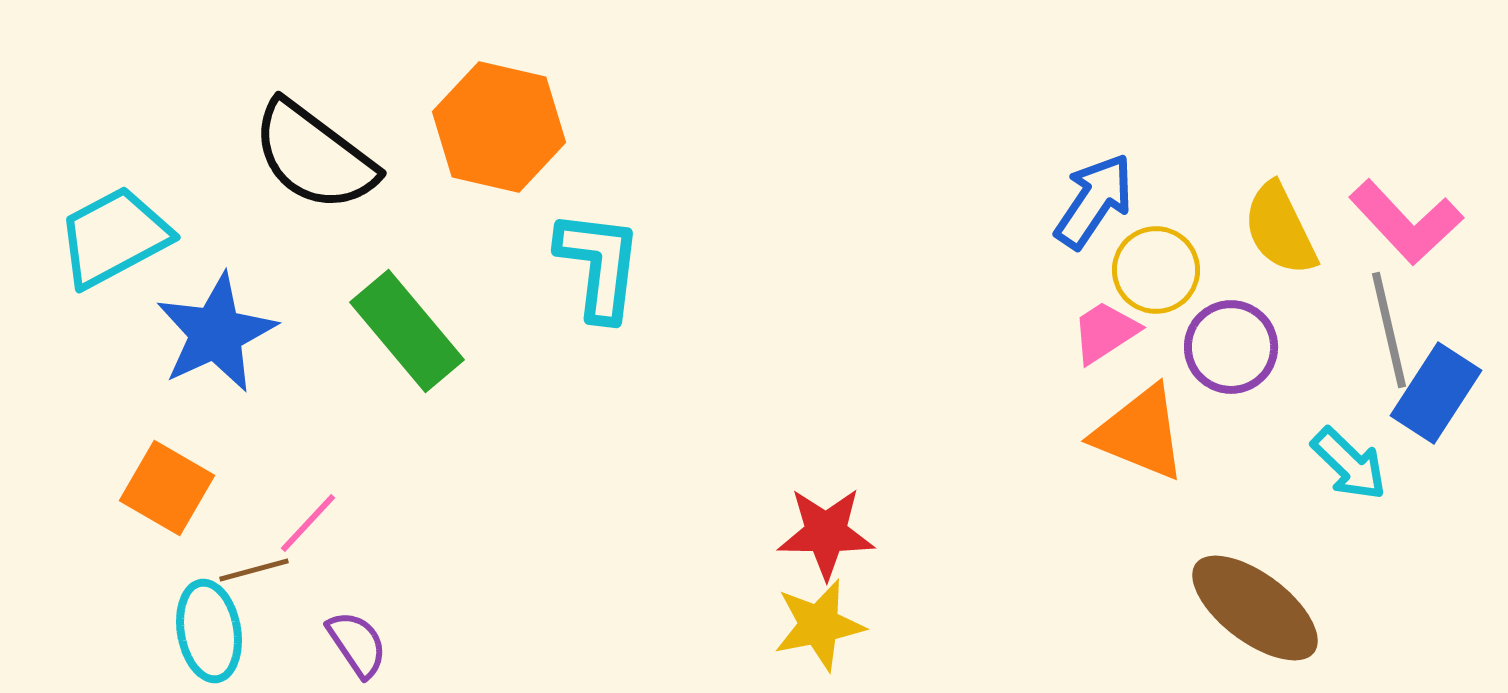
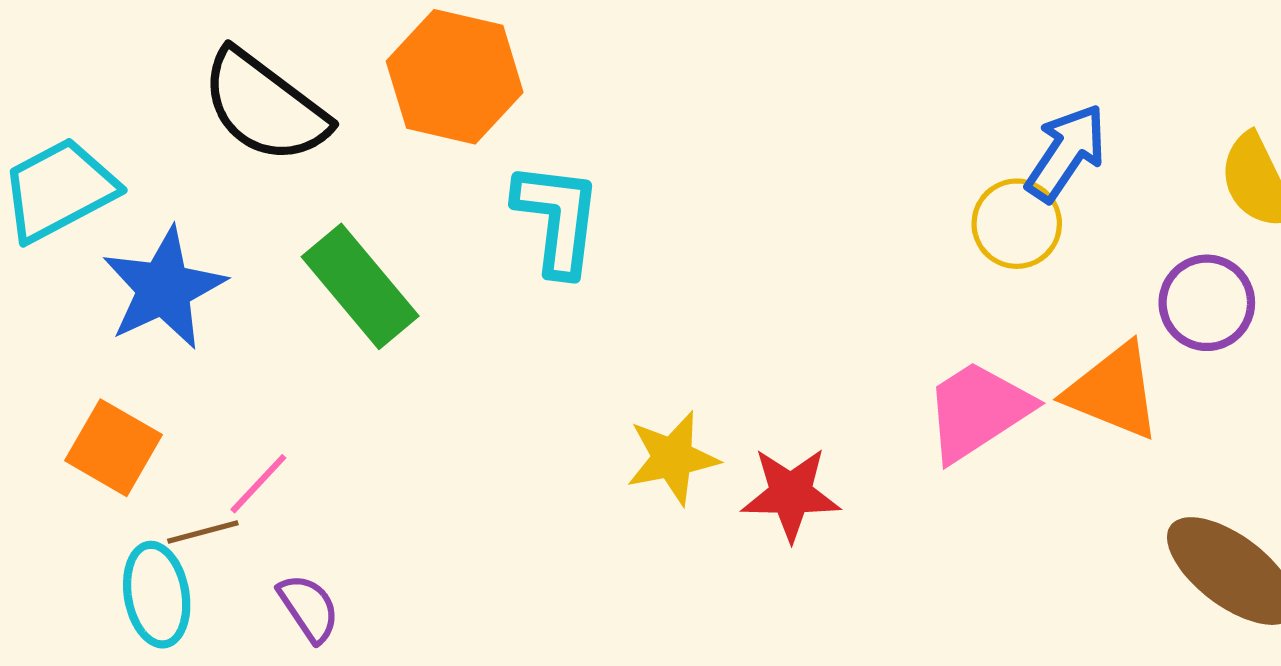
yellow circle: (1156, 270) -> (1017, 224), moved
pink trapezoid: (1105, 332) -> (978, 411), moved, size x1.6
yellow star: (819, 625) -> (672, 458), moved

